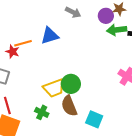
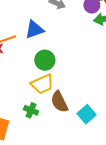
green circle: (71, 84) -> (45, 60), moved
cyan square: (94, 119) -> (87, 114), turned 30

